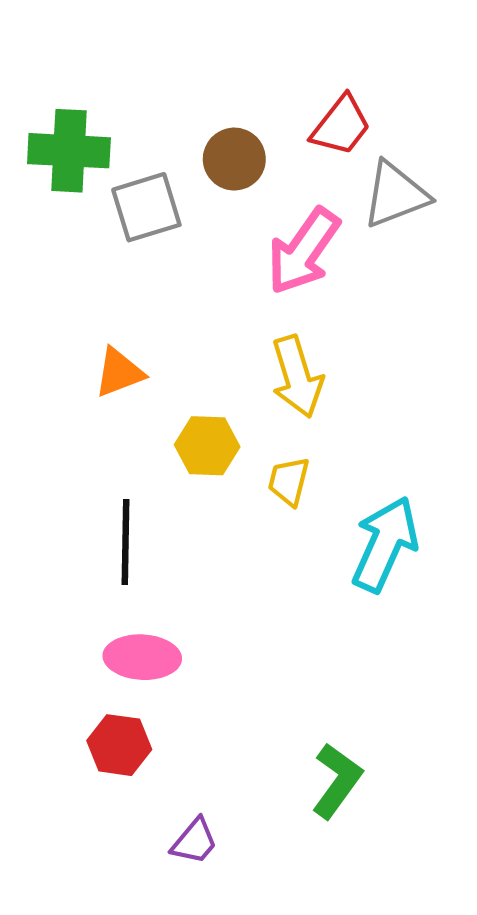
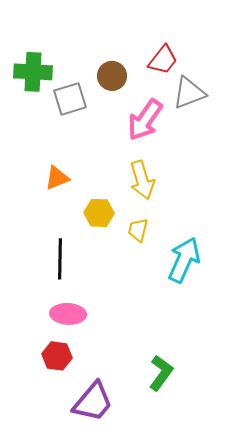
purple trapezoid: (195, 841) -> (93, 402), size x1.8

